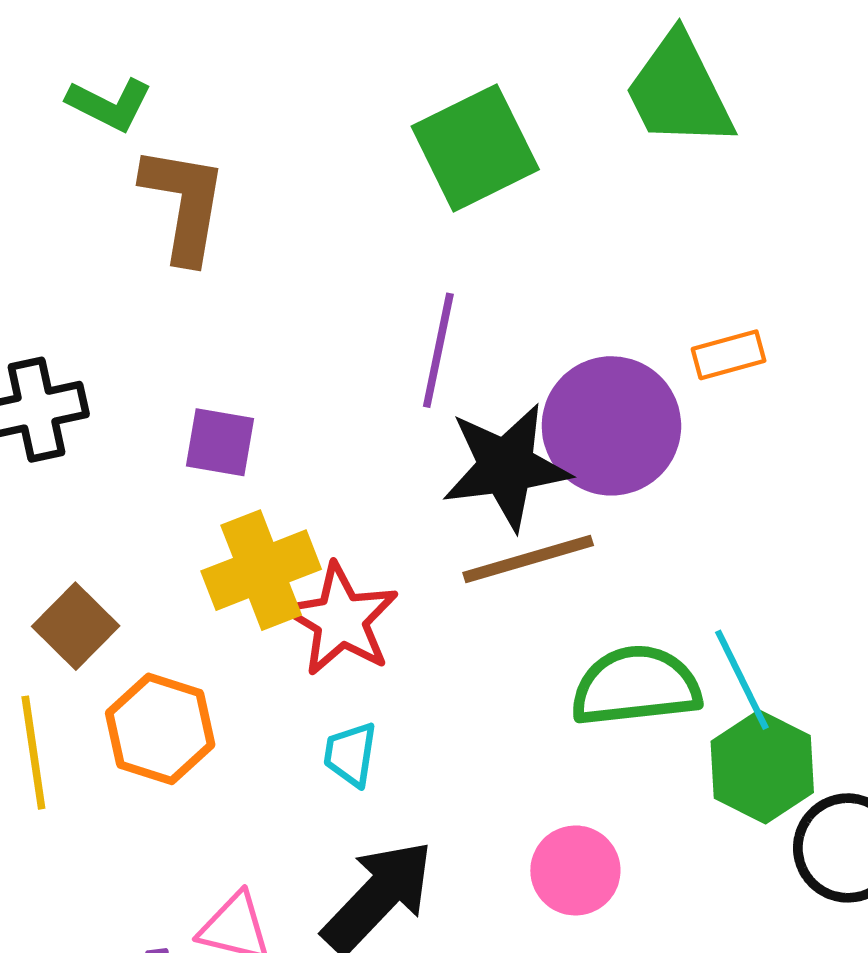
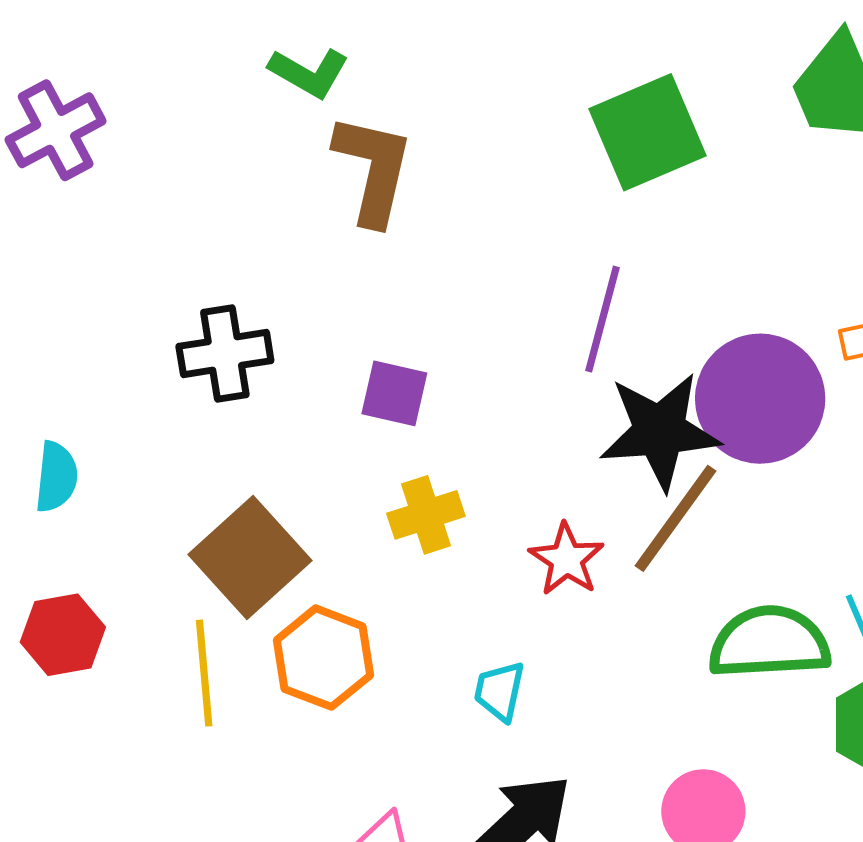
brown line: (528, 559) -> (675, 518), turned -41
yellow cross: (261, 570) -> (426, 515), size x0.7
red star: (341, 620) -> (567, 559), moved, size x0.7
brown square: (76, 626) -> (250, 557), size x1.5

